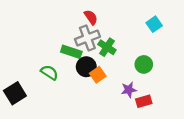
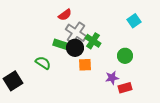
red semicircle: (91, 17) -> (65, 15), moved, turned 88
gray cross: (87, 38) -> (76, 33), turned -35
black circle: (86, 67) -> (75, 48), moved
orange square: (98, 75) -> (85, 65), turned 32

